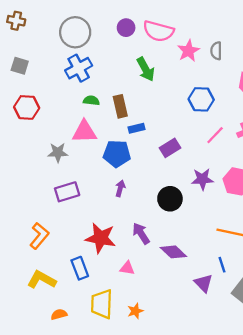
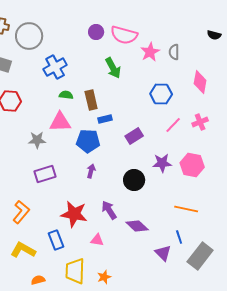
gray circle: (75, 32) -> (29, 36), moved

